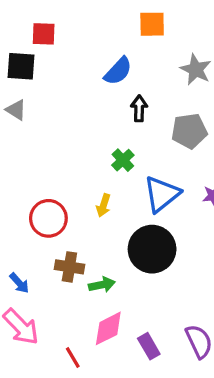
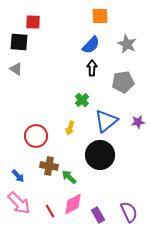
blue semicircle: (118, 71) -> (91, 45), moved
green arrow: (102, 285) -> (69, 177), turned -126
red line: (73, 358) -> (50, 211), moved

